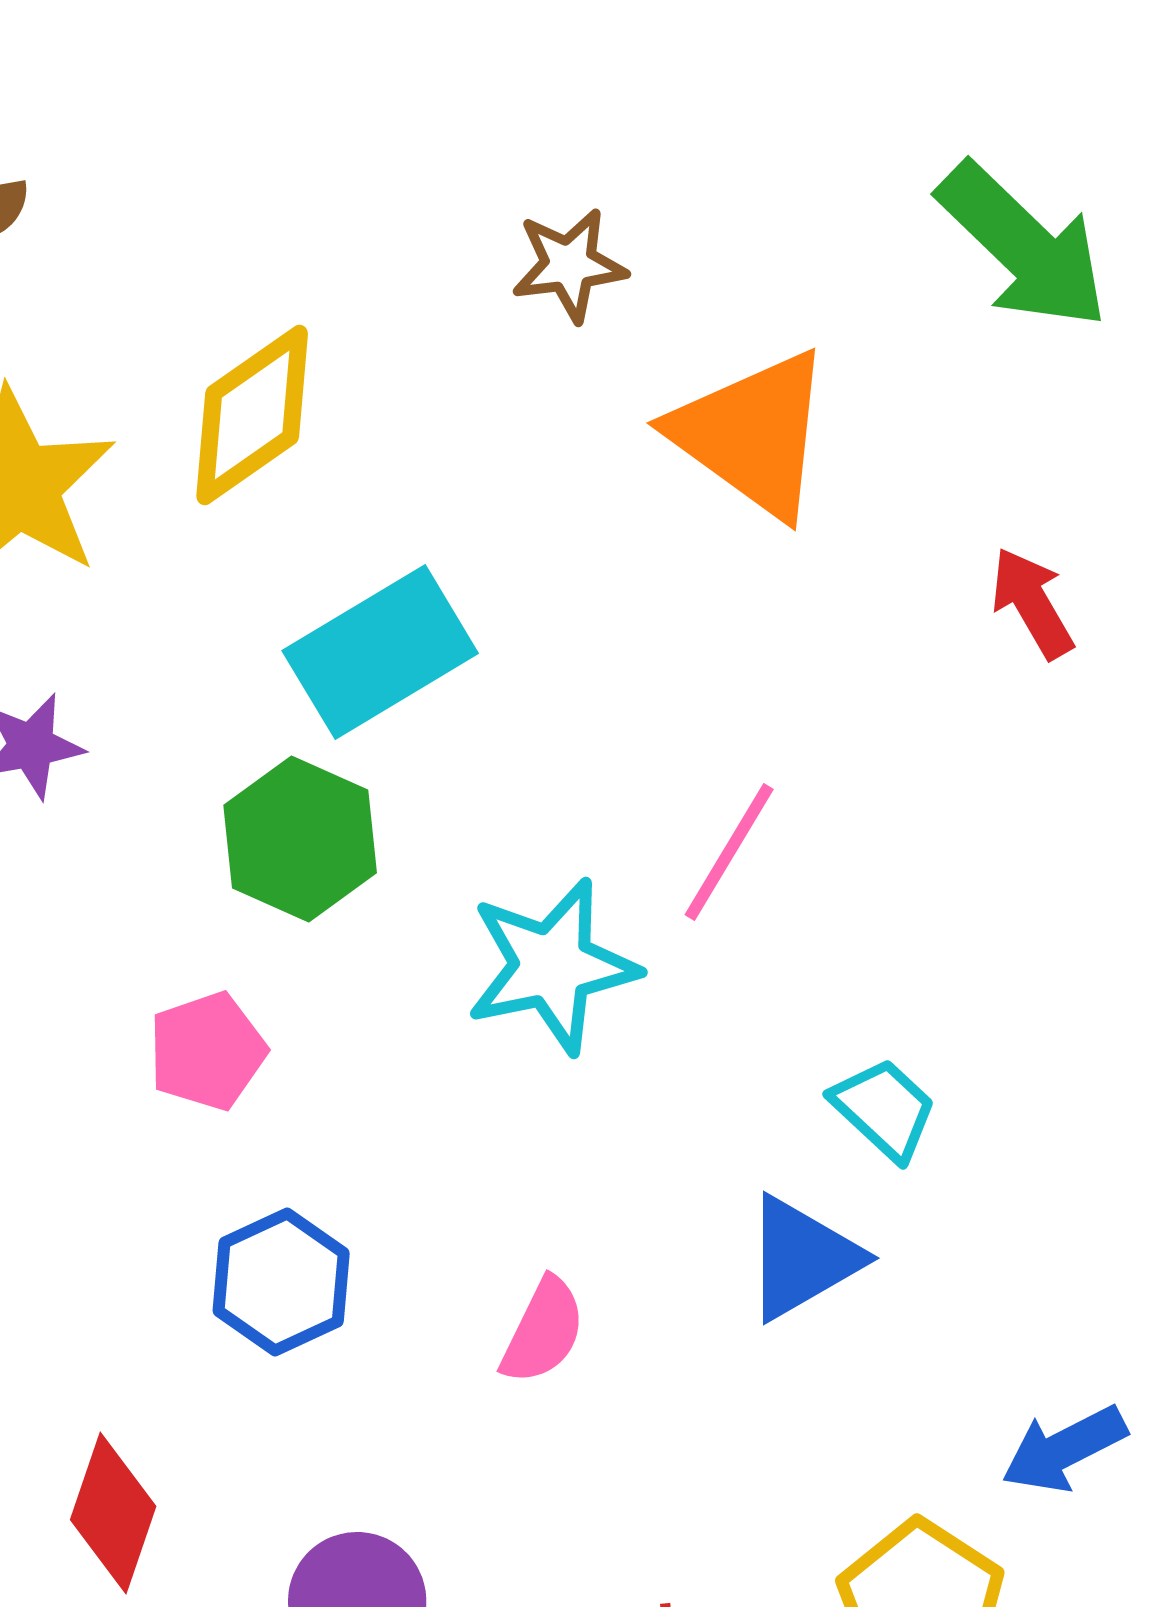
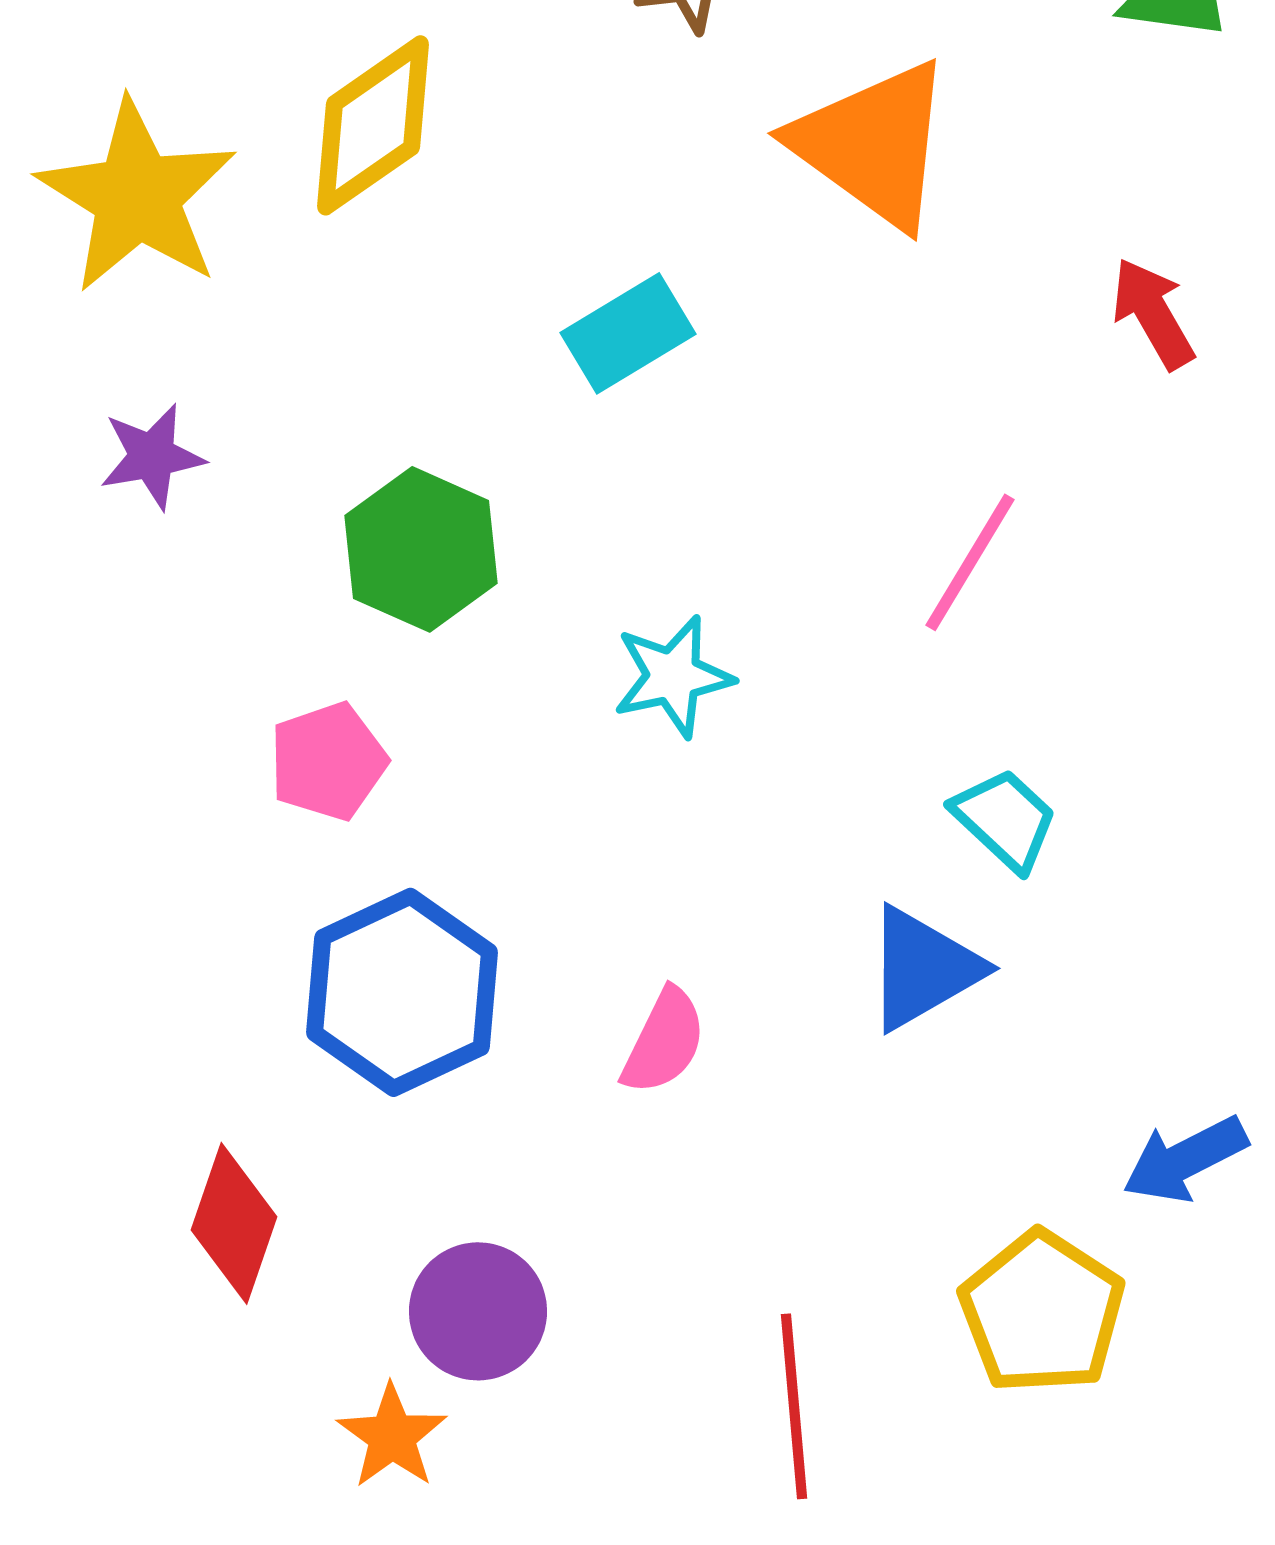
cyan rectangle: (380, 652) -> (628, 333), moved, size x0.7
pink line: (729, 852) -> (970, 562), moved
cyan star: (552, 966) -> (673, 676), size x0.7
blue hexagon: (281, 1282) -> (402, 992), size x1.4

